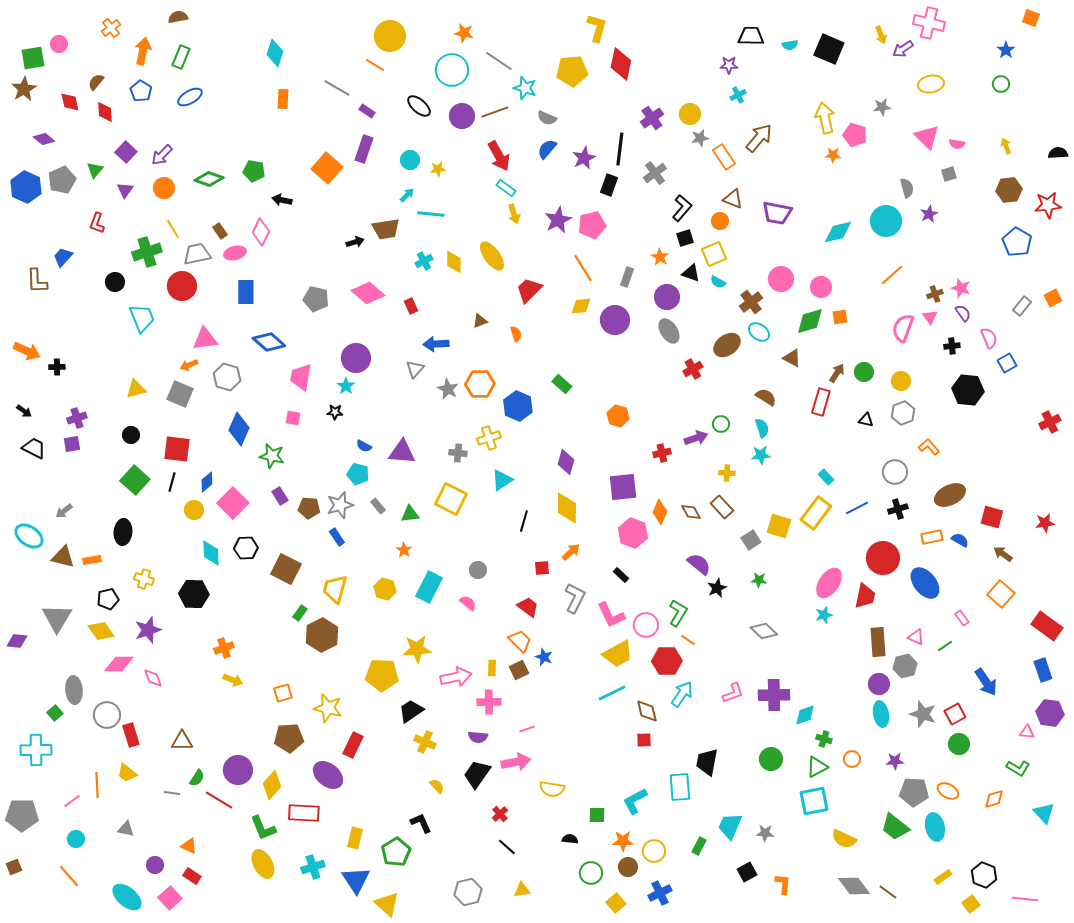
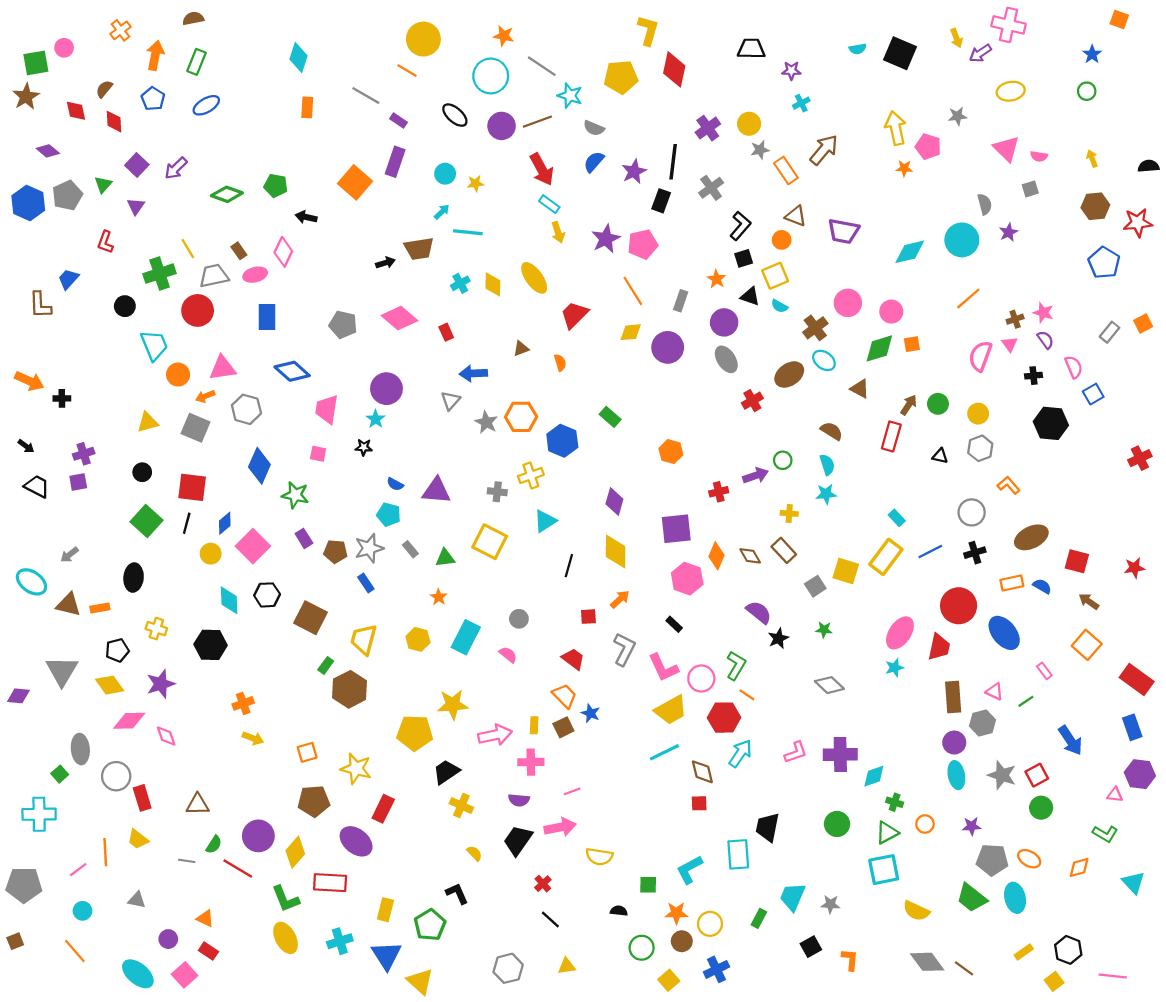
black trapezoid: (751, 36) -> (751, 49), moved
orange circle: (164, 188) -> (178, 375), moved

